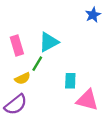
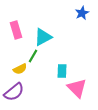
pink rectangle: (17, 45) -> (16, 30), moved
pink triangle: (87, 100) -> (77, 88), turned 30

